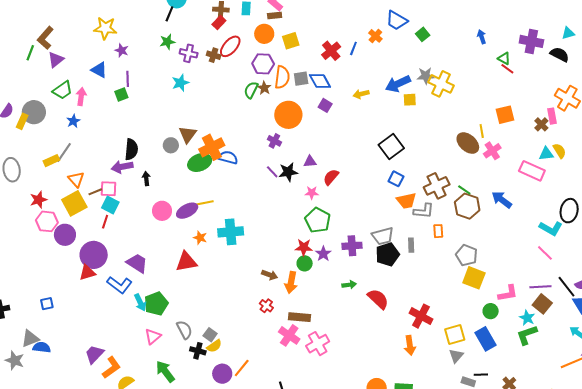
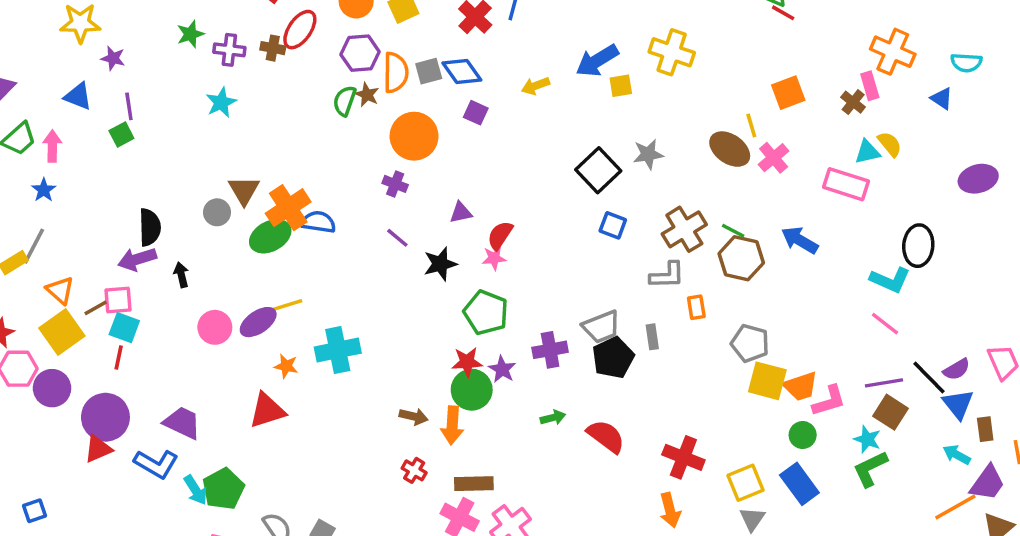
gray star: (426, 76) -> (648, 154), moved
black star: (288, 172) -> (440, 264), moved
pink star: (312, 193) -> (494, 258), moved
orange trapezoid: (406, 201) -> (801, 386), moved
green circle: (305, 263) -> (472, 390), size x1.5

